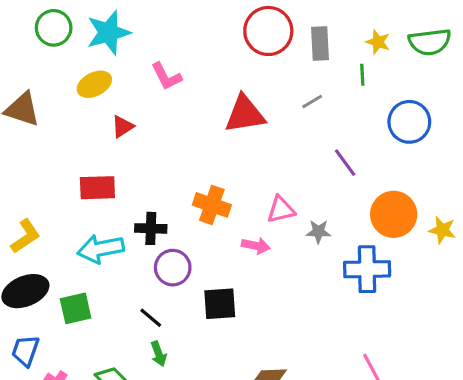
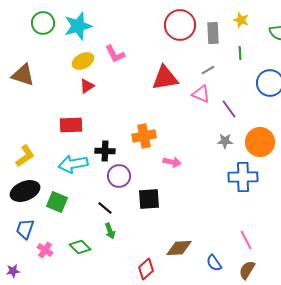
yellow star: (378, 42) -> (241, 20), moved
yellow ellipse: (94, 84) -> (83, 61), moved
orange cross: (212, 205) -> (144, 136), turned -30
pink triangle: (281, 210) -> (201, 94), moved, turned 36
gray star: (318, 232) -> (225, 141), moved
green square: (76, 308) -> (57, 202), turned 35

